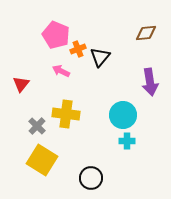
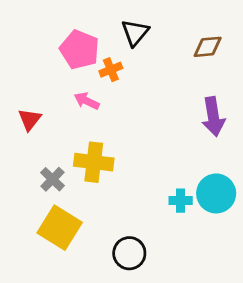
black triangle: (100, 57) -> (135, 33), moved
cyan circle: (123, 115) -> (216, 193), moved

